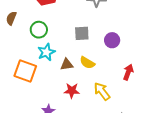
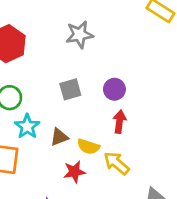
yellow semicircle: (87, 63) -> (88, 147), moved
red arrow: (128, 72) -> (119, 122), moved

